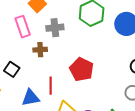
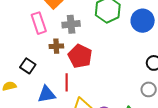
red pentagon: (82, 69) -> (80, 56), moved

